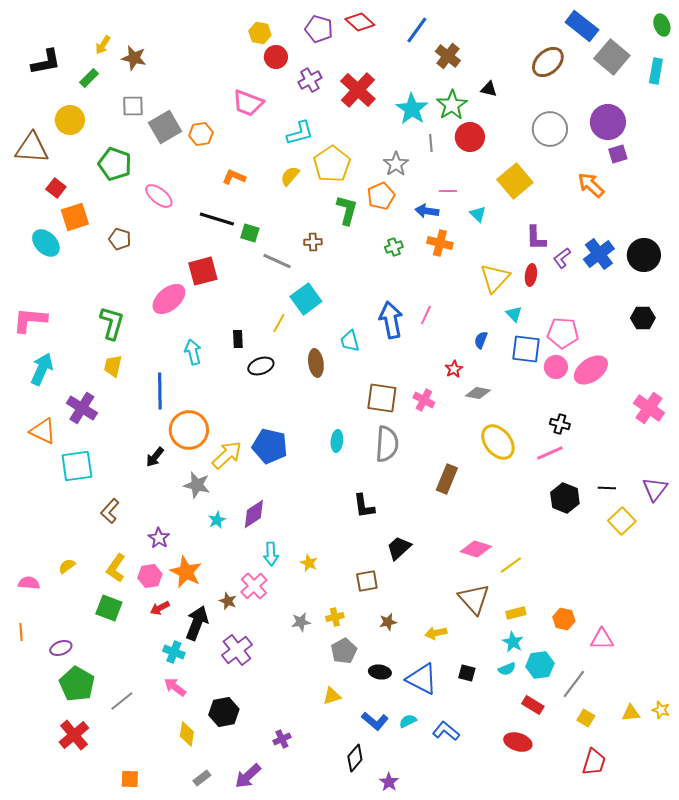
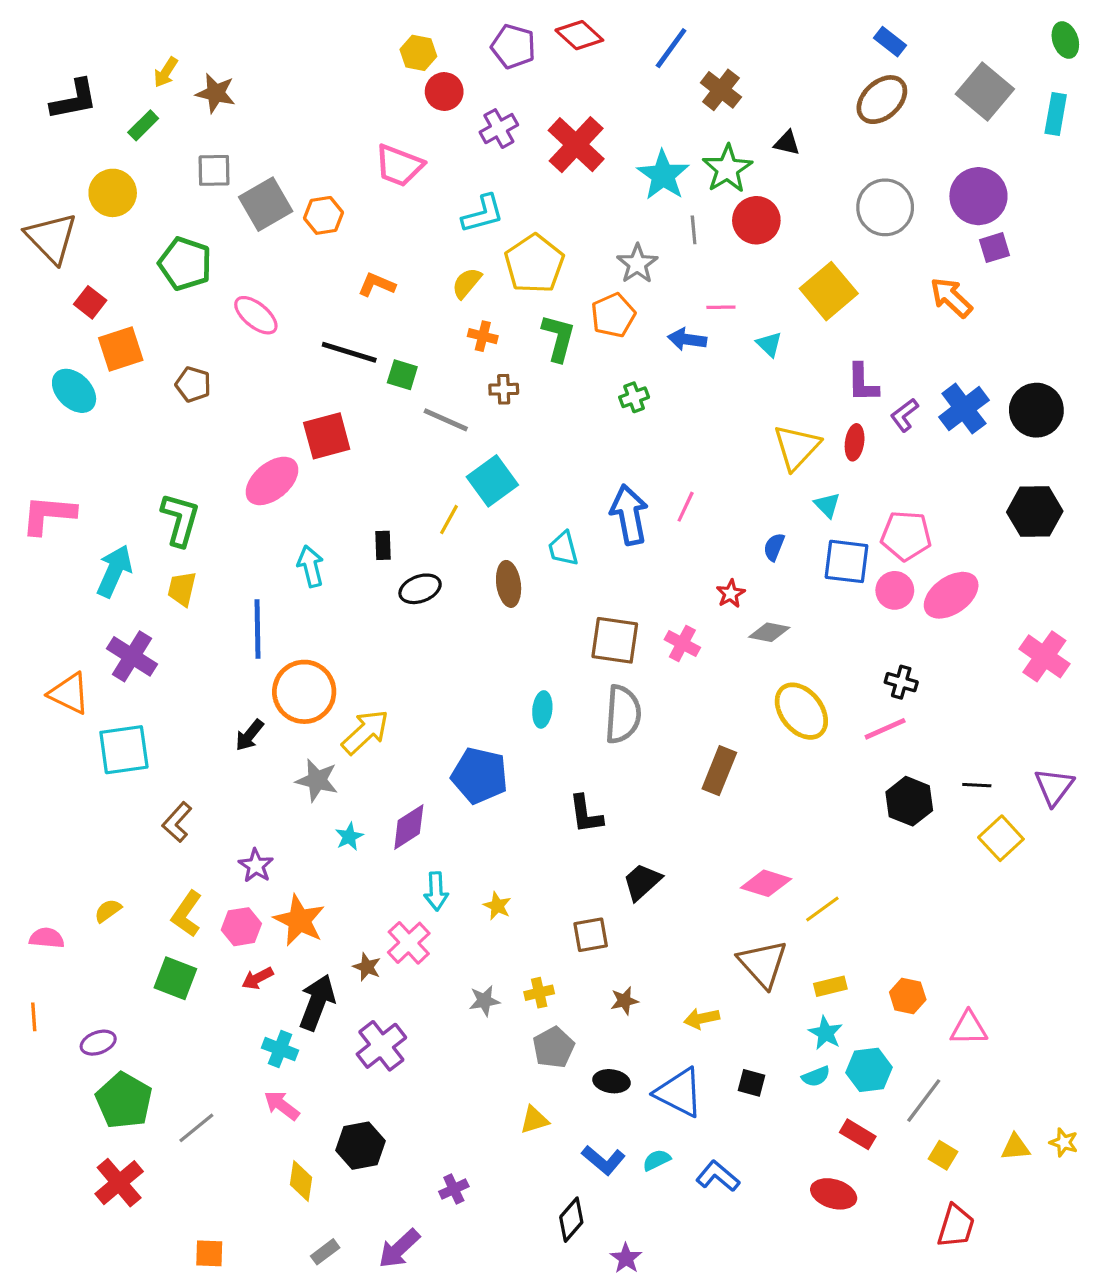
blue rectangle: (582, 26) -> (890, 42), moved, size x0.6
brown triangle: (32, 148) -> (51, 238), turned 42
orange cross: (440, 243) -> (483, 336), moved, size x0.7
black hexagon: (643, 318) -> (1035, 512), size x1.4
cyan arrow: (42, 369) -> (114, 571), moved
blue pentagon: (270, 446) -> (480, 775), moved

